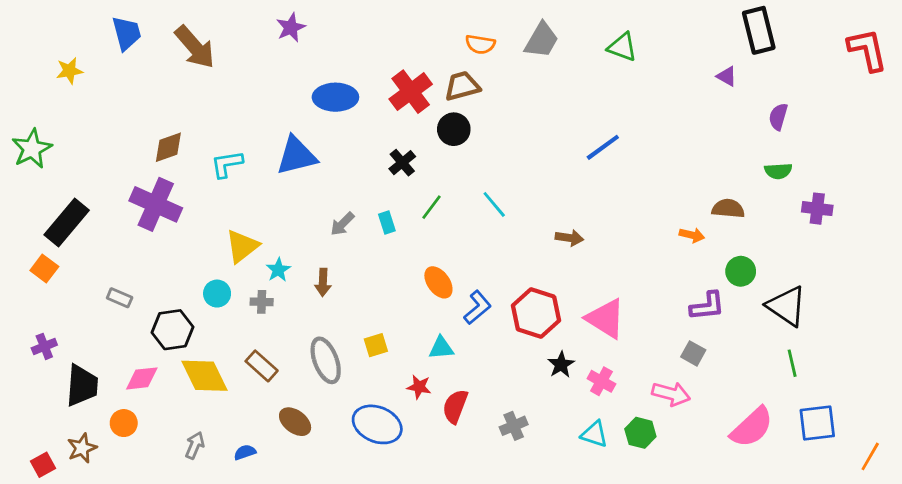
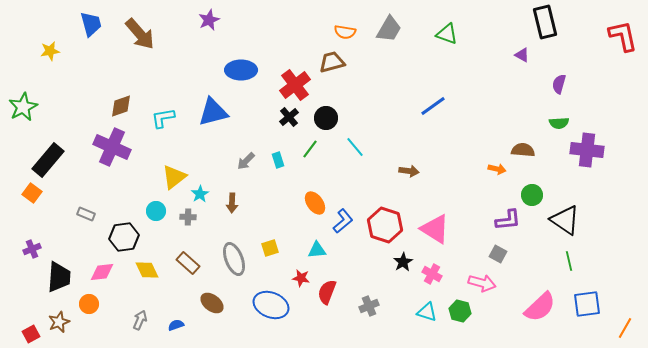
red cross: (411, 92) -> (295, 85), moved
black circle: (454, 129) -> (326, 118), moved
purple cross: (817, 209) -> (587, 150), size x1.5
yellow diamond: (205, 376) -> (147, 270), size x0.7

